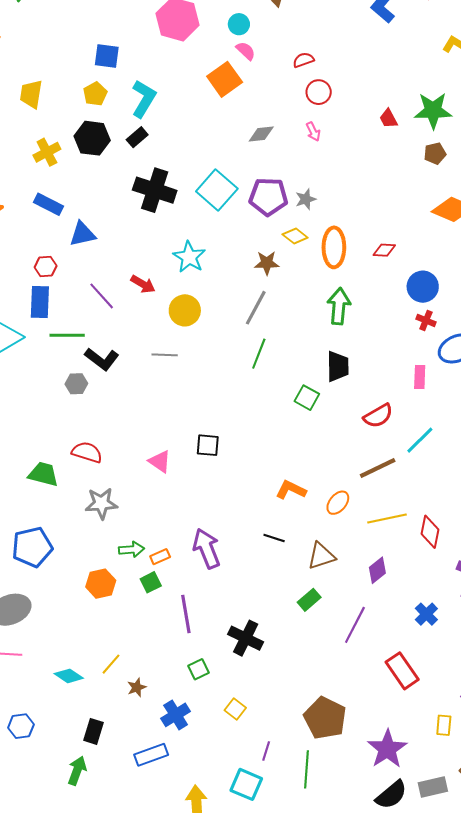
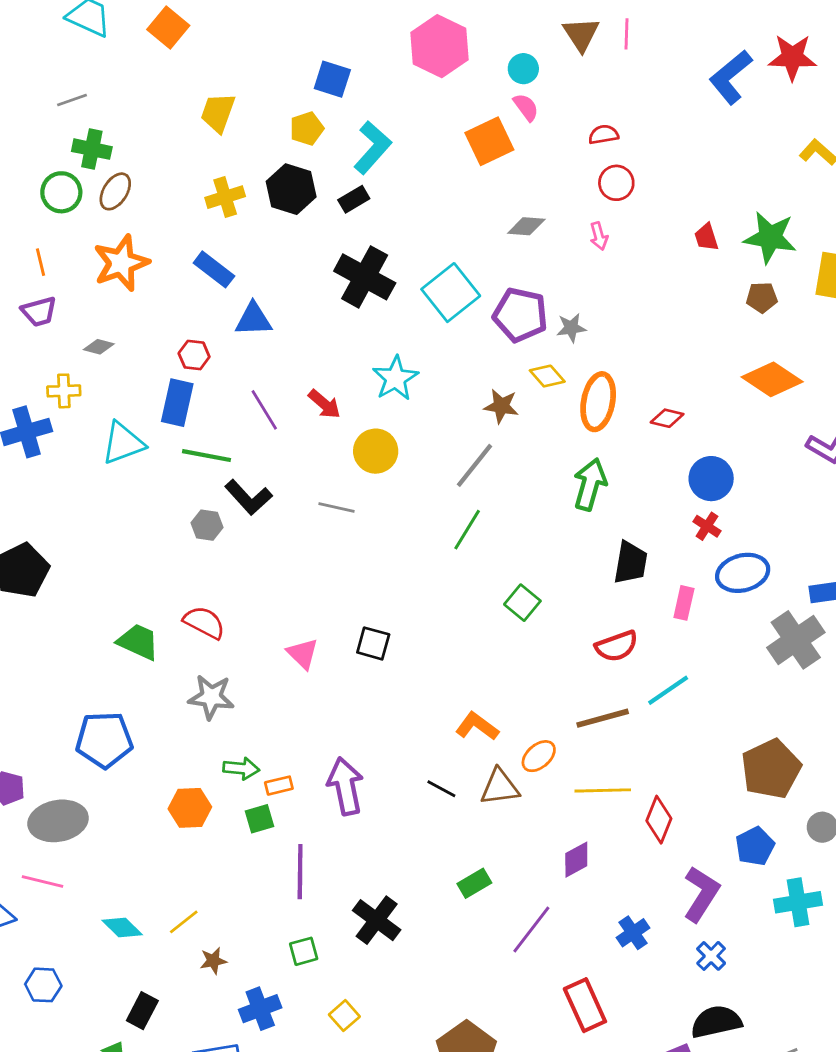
black trapezoid: (338, 366) -> (630, 563), moved
brown triangle: (321, 556) -> (500, 787), moved

